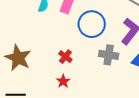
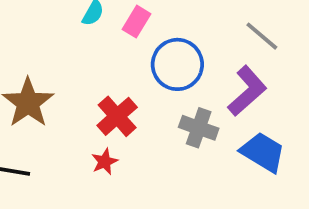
red cross: (65, 57) -> (117, 116), size x1.5

